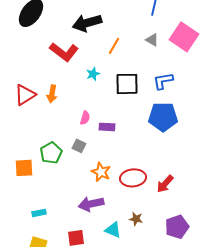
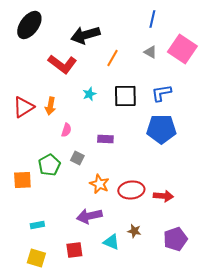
cyan star: (93, 74) -> (89, 94), moved
pink semicircle: (85, 118) -> (66, 130), moved
red arrow: (165, 184) -> (163, 196), turned -126

